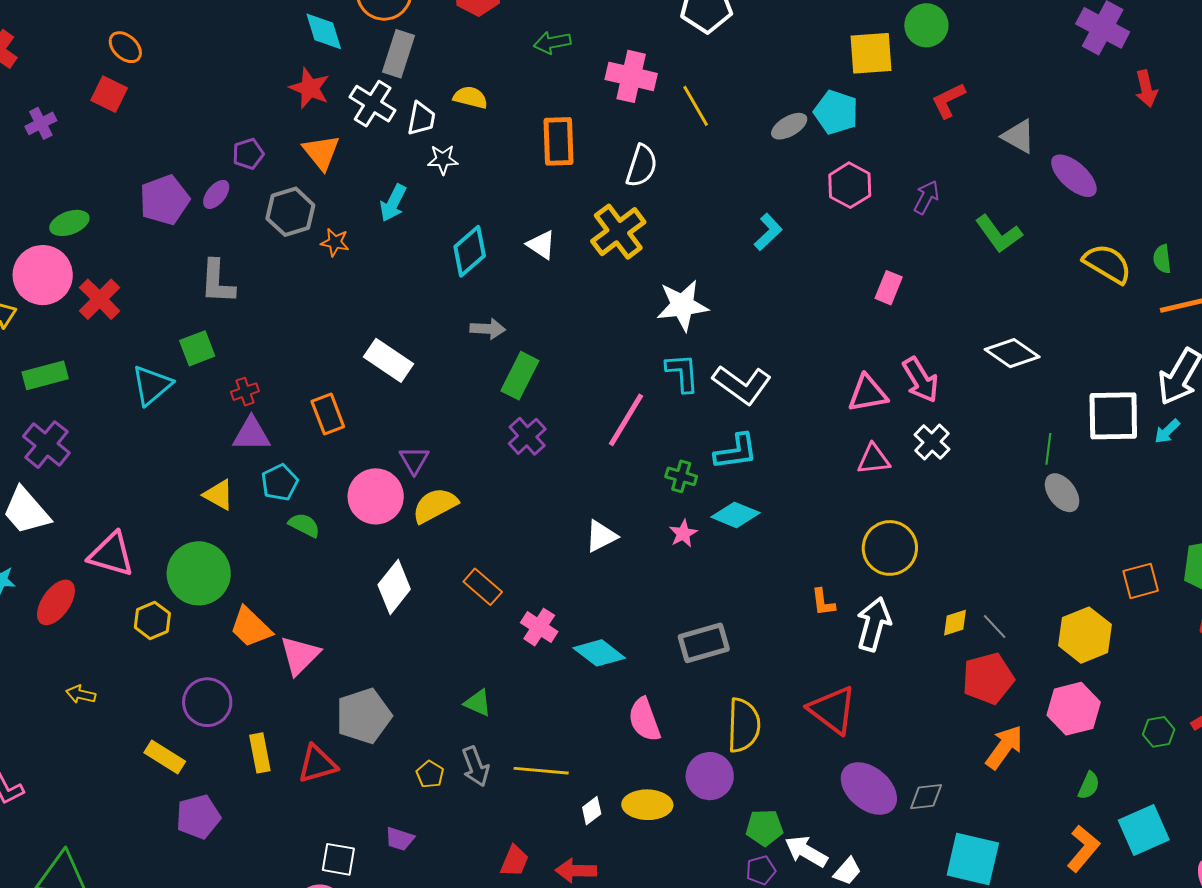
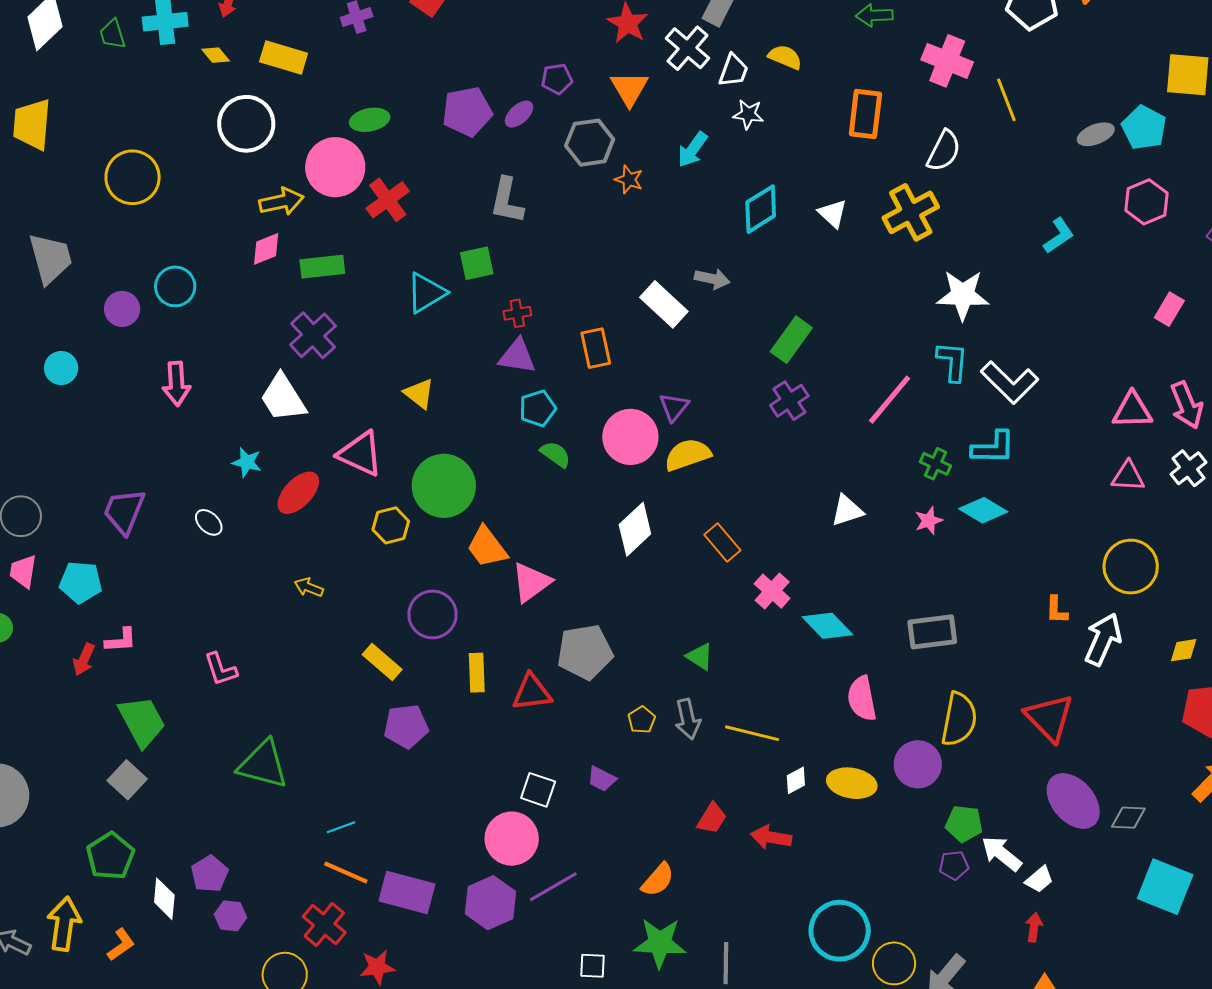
gray arrow: (488, 329) -> (712, 279), moved
yellow triangle: (219, 495) -> (419, 394), moved

